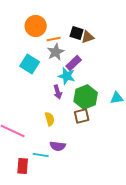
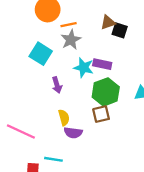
black square: (77, 33) -> (120, 30), moved
purple rectangle: (74, 63) -> (102, 64), moved, turned 56
purple arrow: (58, 92) -> (57, 85), moved
purple semicircle: (58, 146) -> (73, 133), moved

